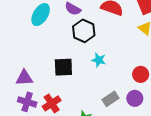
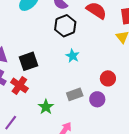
black square: (63, 67) -> (28, 61), moved, turned -30
red cross: (52, 103) -> (19, 85), turned -36

